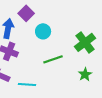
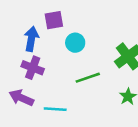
purple square: (26, 13) -> (54, 20), turned 35

